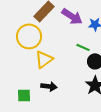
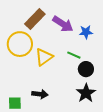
yellow triangle: (44, 59) -> (44, 57), moved

